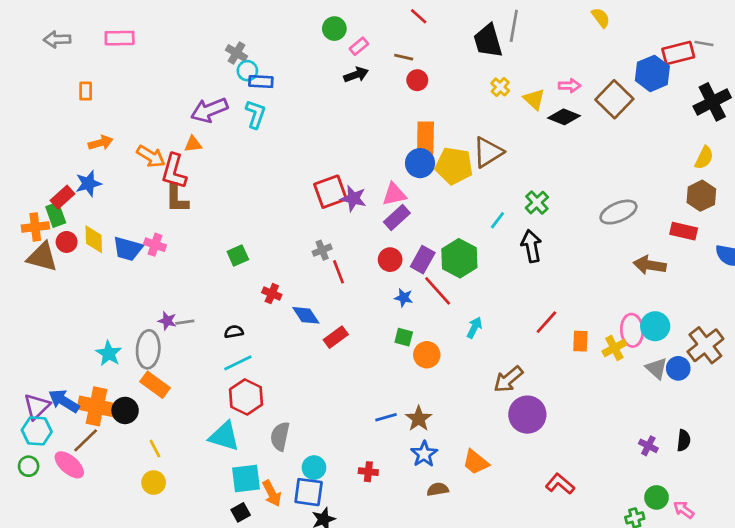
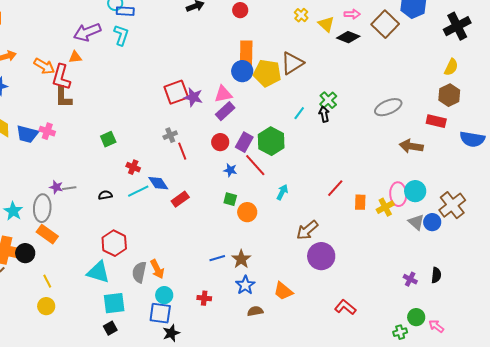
black arrow: (531, 246) -> (324, 114), moved, size x0.7
cyan line: (238, 363) -> (138, 191), moved
orange arrow: (272, 493) -> (157, 269), moved

